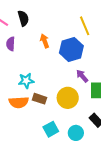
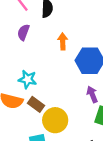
yellow circle: (68, 98) -> (55, 120), moved

